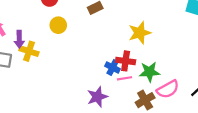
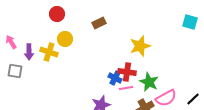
yellow cross: (29, 51) -> (49, 52), moved
green star: (149, 72) -> (149, 82), turned 30

